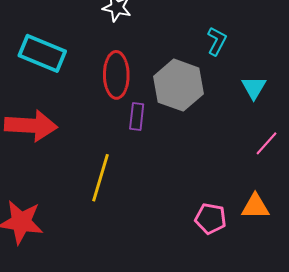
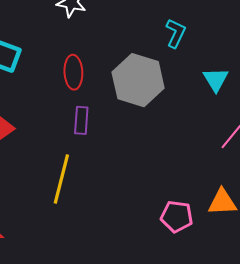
red ellipse: (116, 75) -> (73, 72), size x0.7
purple rectangle: (137, 117) -> (81, 120), moved

